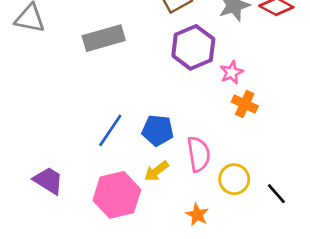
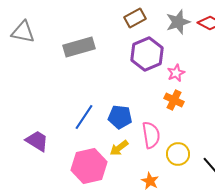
orange cross: (245, 104) -> (174, 100), moved
purple trapezoid: (48, 180) -> (37, 141), moved

